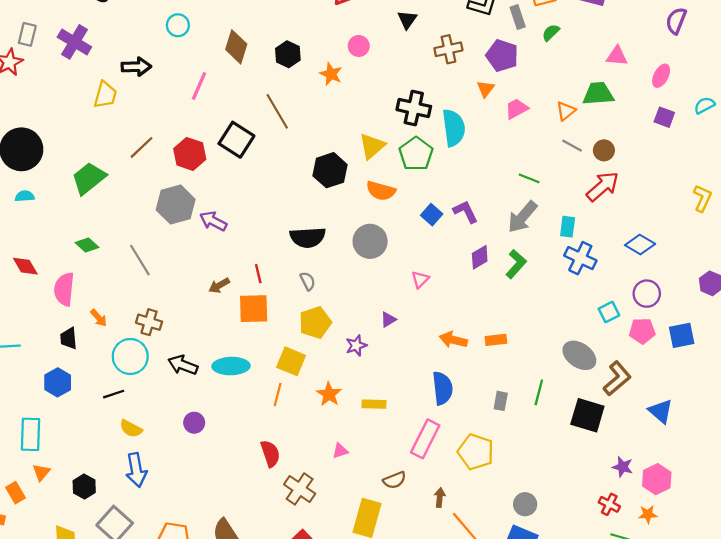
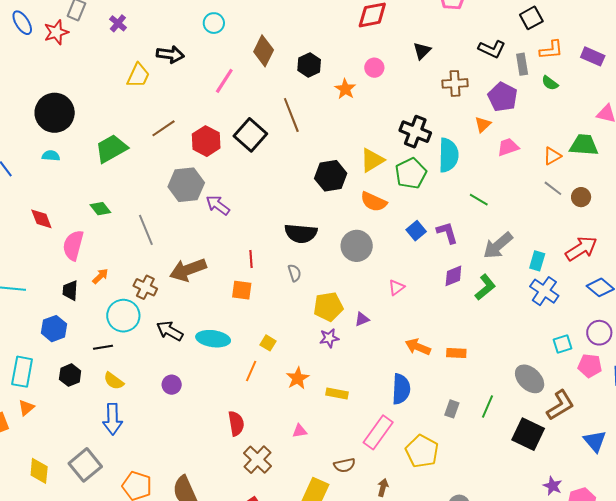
green semicircle: (551, 33) -> (550, 83), turned -108
purple cross: (74, 42) -> (118, 23), size x0.6
green line: (529, 178) -> (479, 200), moved
red arrow: (603, 186) -> (581, 249), moved
brown arrow: (219, 285) -> (188, 270), moved, size x1.8
orange square: (254, 309) -> (242, 290), size x0.7
orange arrow: (99, 318) -> (100, 276), turned -102
yellow pentagon: (315, 322) -> (328, 307), moved
yellow square: (291, 361) -> (268, 343), size x0.6
black hexagon: (84, 487) -> (70, 375), moved

